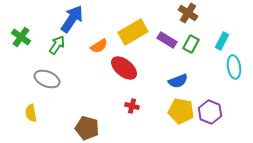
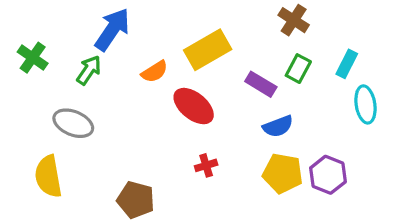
purple rectangle: (167, 40) -> (261, 84), moved
red cross: (132, 106) -> (206, 165), turned -32
yellow semicircle: (31, 113) -> (48, 176), size x1.5

